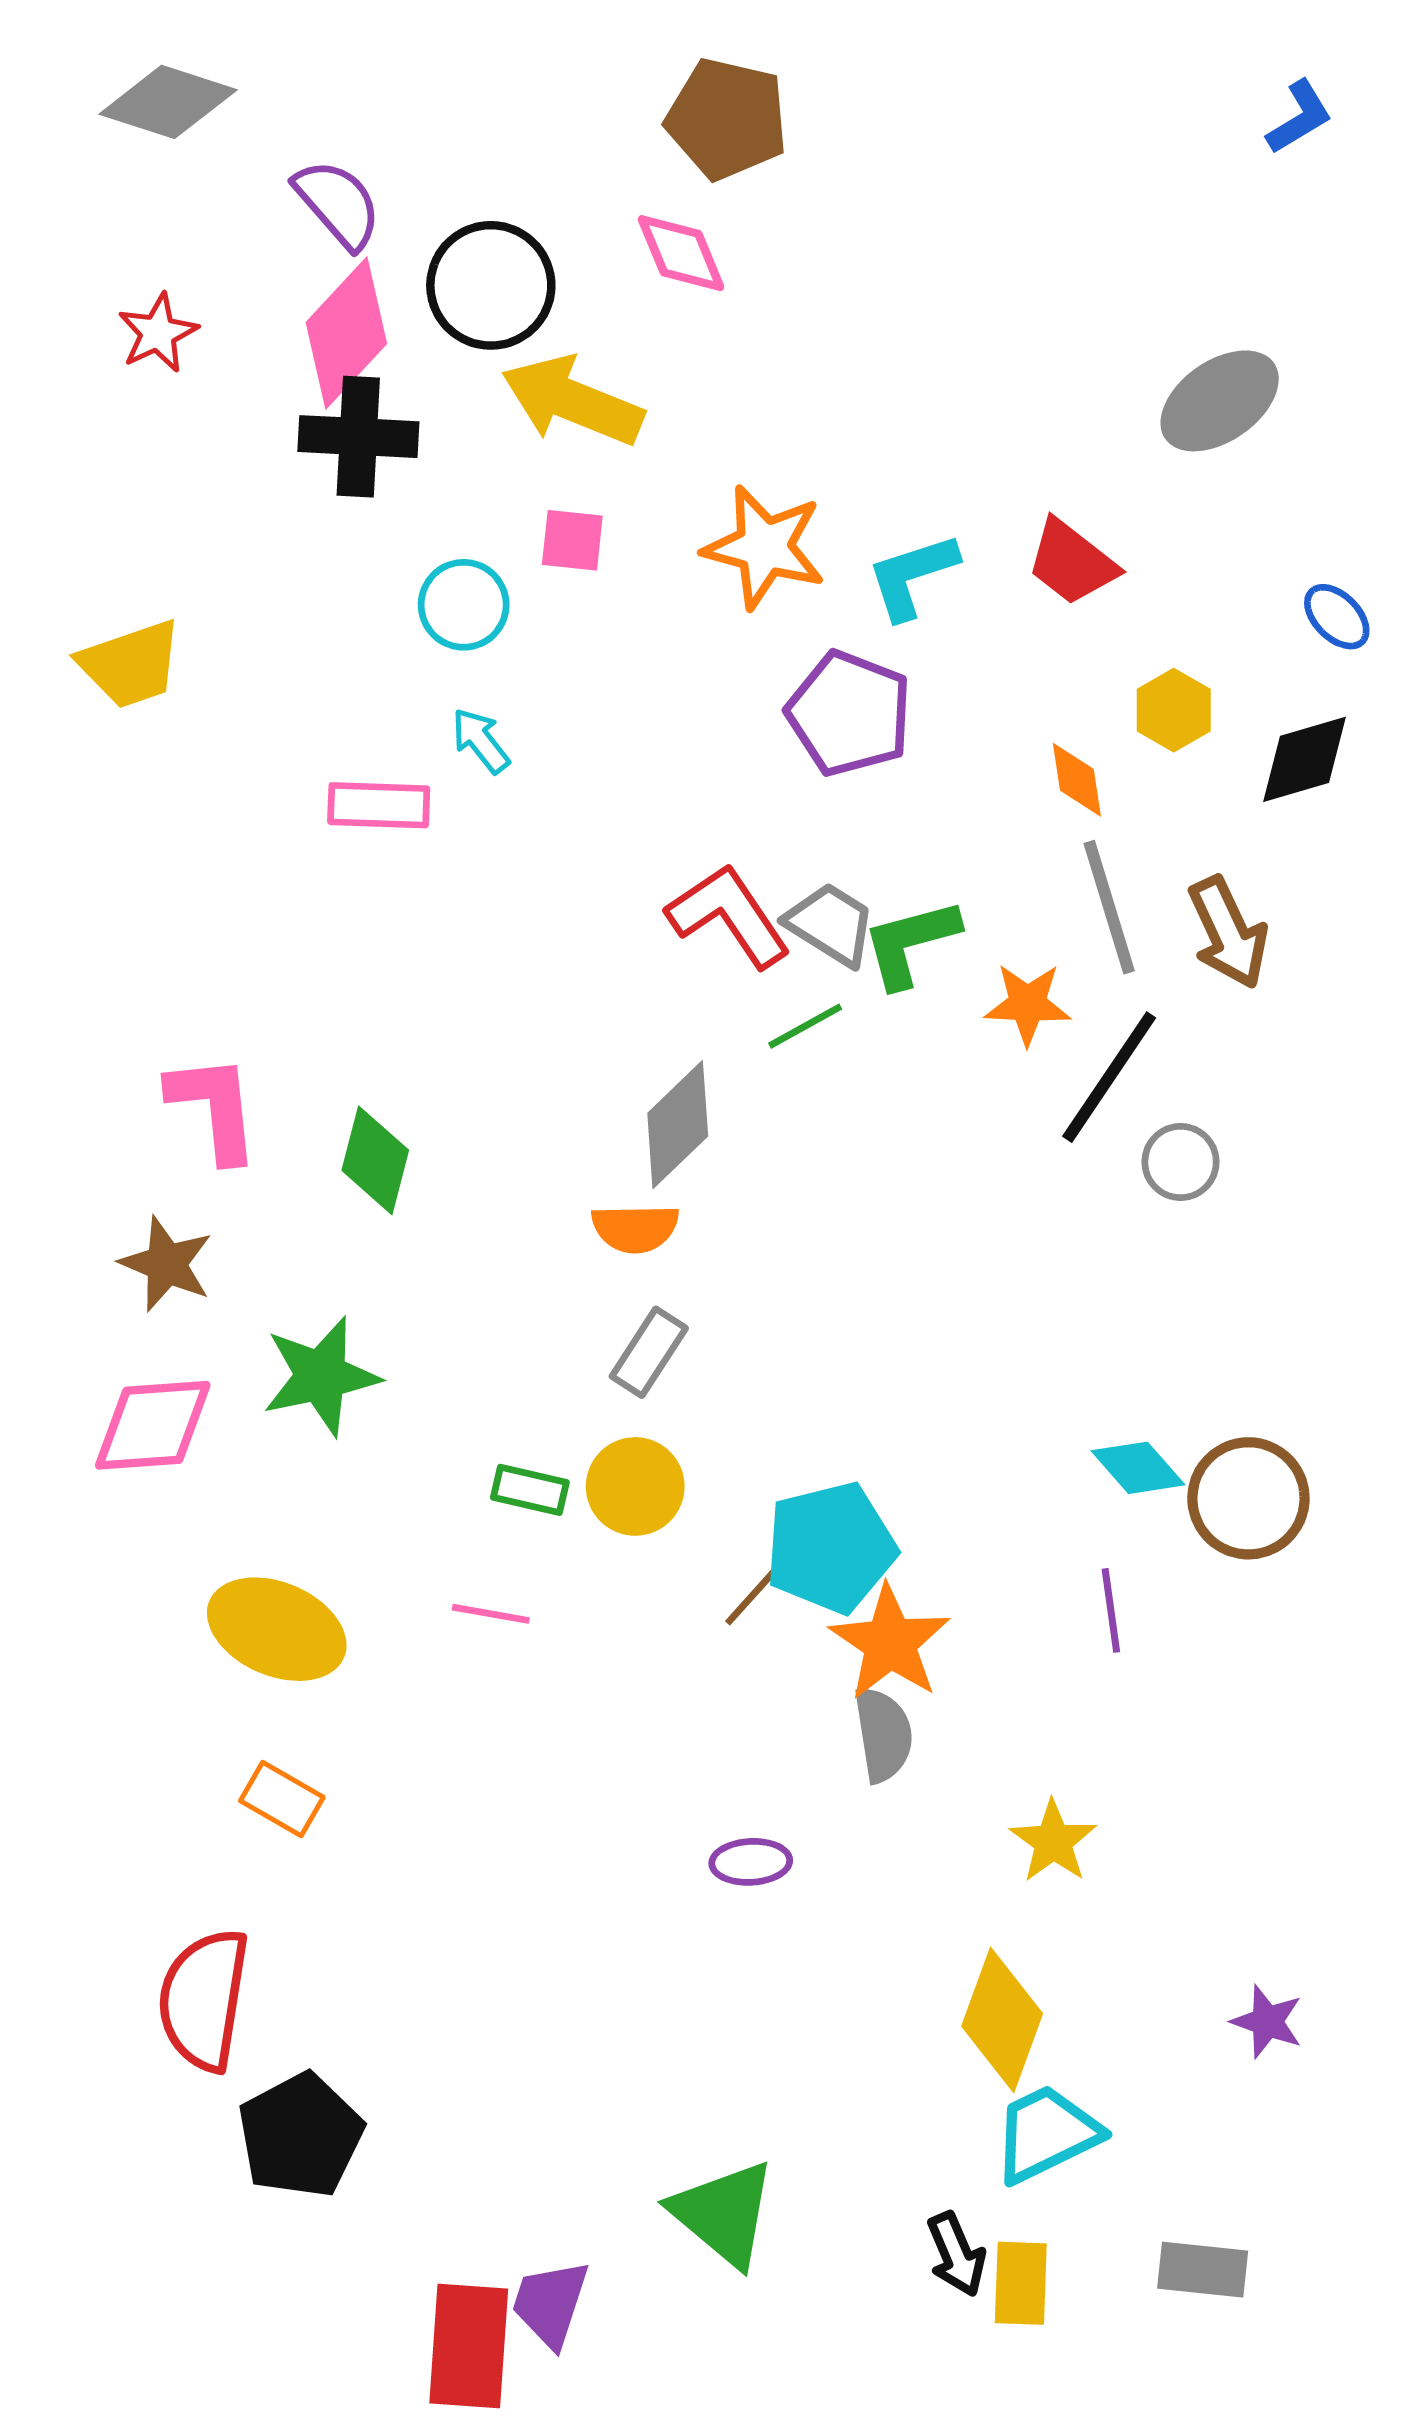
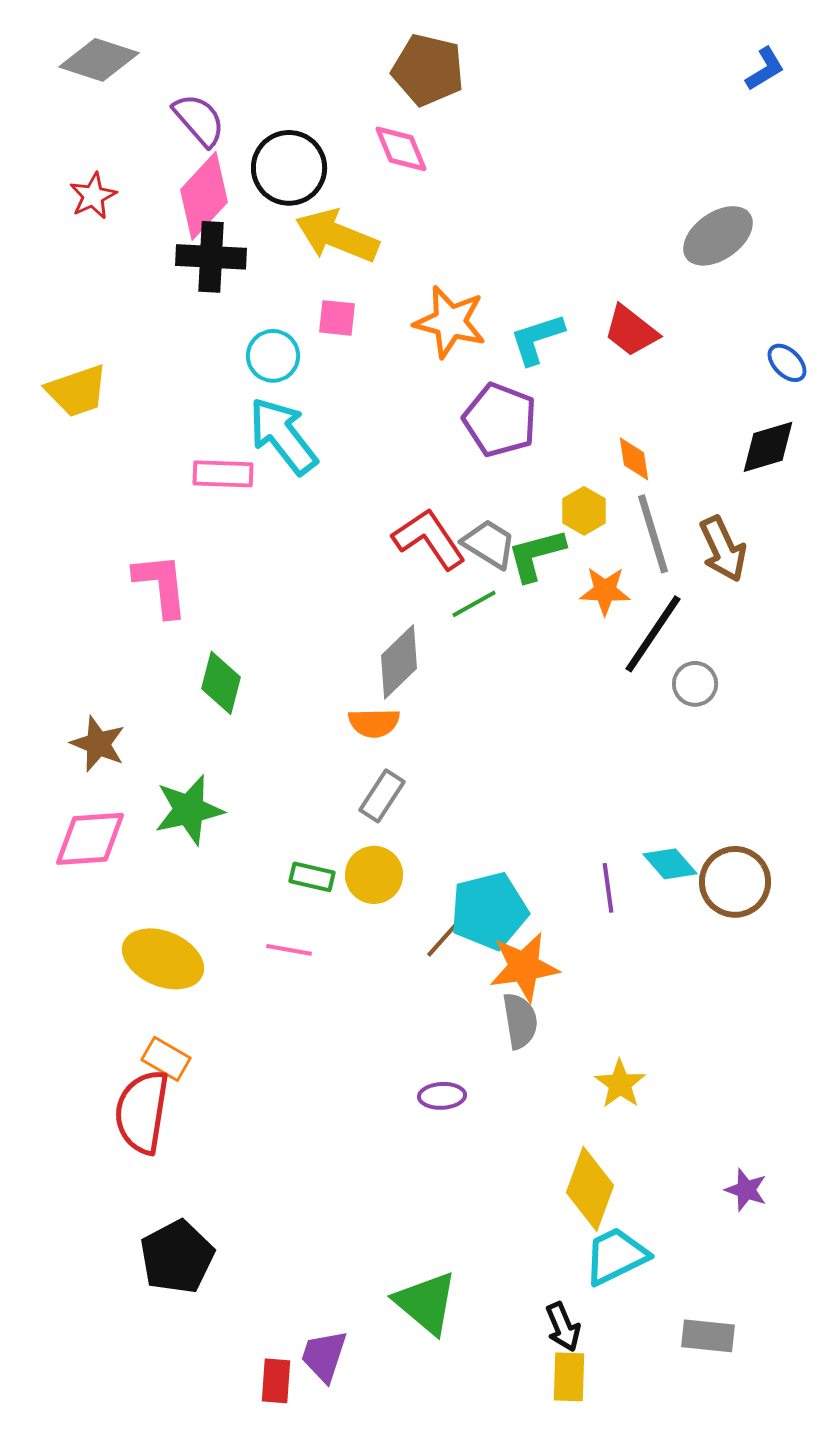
yellow hexagon: (1174, 710) -> (584, 511), moved
cyan arrow: (481, 741) -> (283, 436), size x2.0
pink L-shape: (214, 1108) -> (161, 585), moved
purple line: (1111, 1610) -> (608, 888), moved
orange star: (890, 1643) -> (524, 967), turned 30
red semicircle: (204, 1999) -> (142, 1112), moved
yellow rectangle: (1021, 2283) -> (569, 1377), moved
red rectangle: (469, 2346) -> (276, 1381), size x0.6

